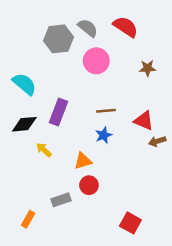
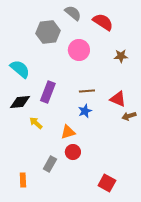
gray semicircle: (88, 28) -> (73, 13), moved
gray rectangle: (61, 200) -> (50, 164), turned -42
orange rectangle: (28, 219) -> (23, 180), turned -32

